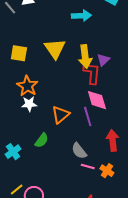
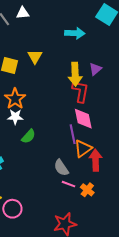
yellow triangle: (55, 49) -> (35, 57), moved, size x0.7
purple triangle: (103, 60) -> (95, 69), moved
orange triangle: (61, 115) -> (83, 149), moved
green semicircle: (42, 140) -> (28, 136), moved

